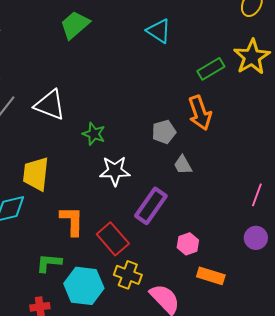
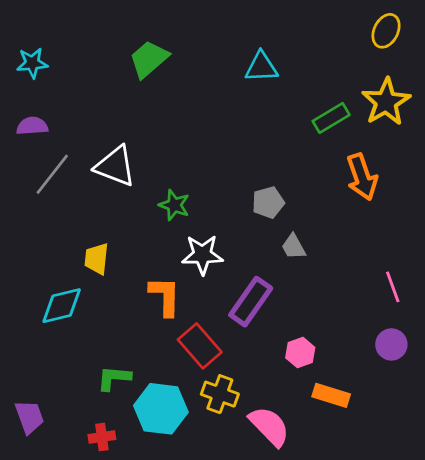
cyan triangle: (159, 31) -> (261, 67), turned -36
orange arrow: (200, 113) -> (362, 177), moved
yellow trapezoid: (36, 174) -> (97, 259), size x0.7
pink line: (257, 195) -> (393, 287), turned -40
orange L-shape: (72, 221) -> (165, 296), moved

